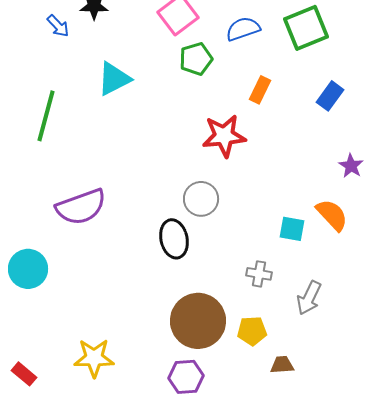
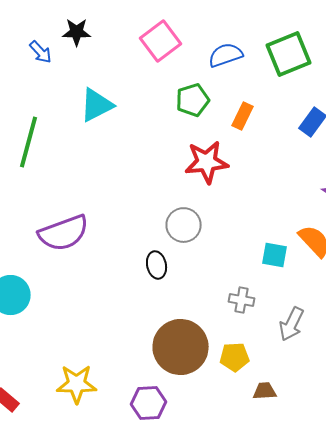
green pentagon: (196, 59) -> (193, 100), moved
black ellipse: (174, 239) -> (157, 265), size x0.7
purple hexagon: (186, 377) -> (149, 403), moved

